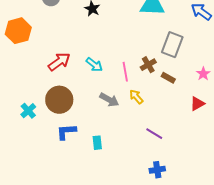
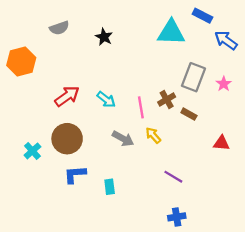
pink star: (203, 74) -> (224, 84), moved
red triangle: (197, 104) -> (221, 143), turned 35

